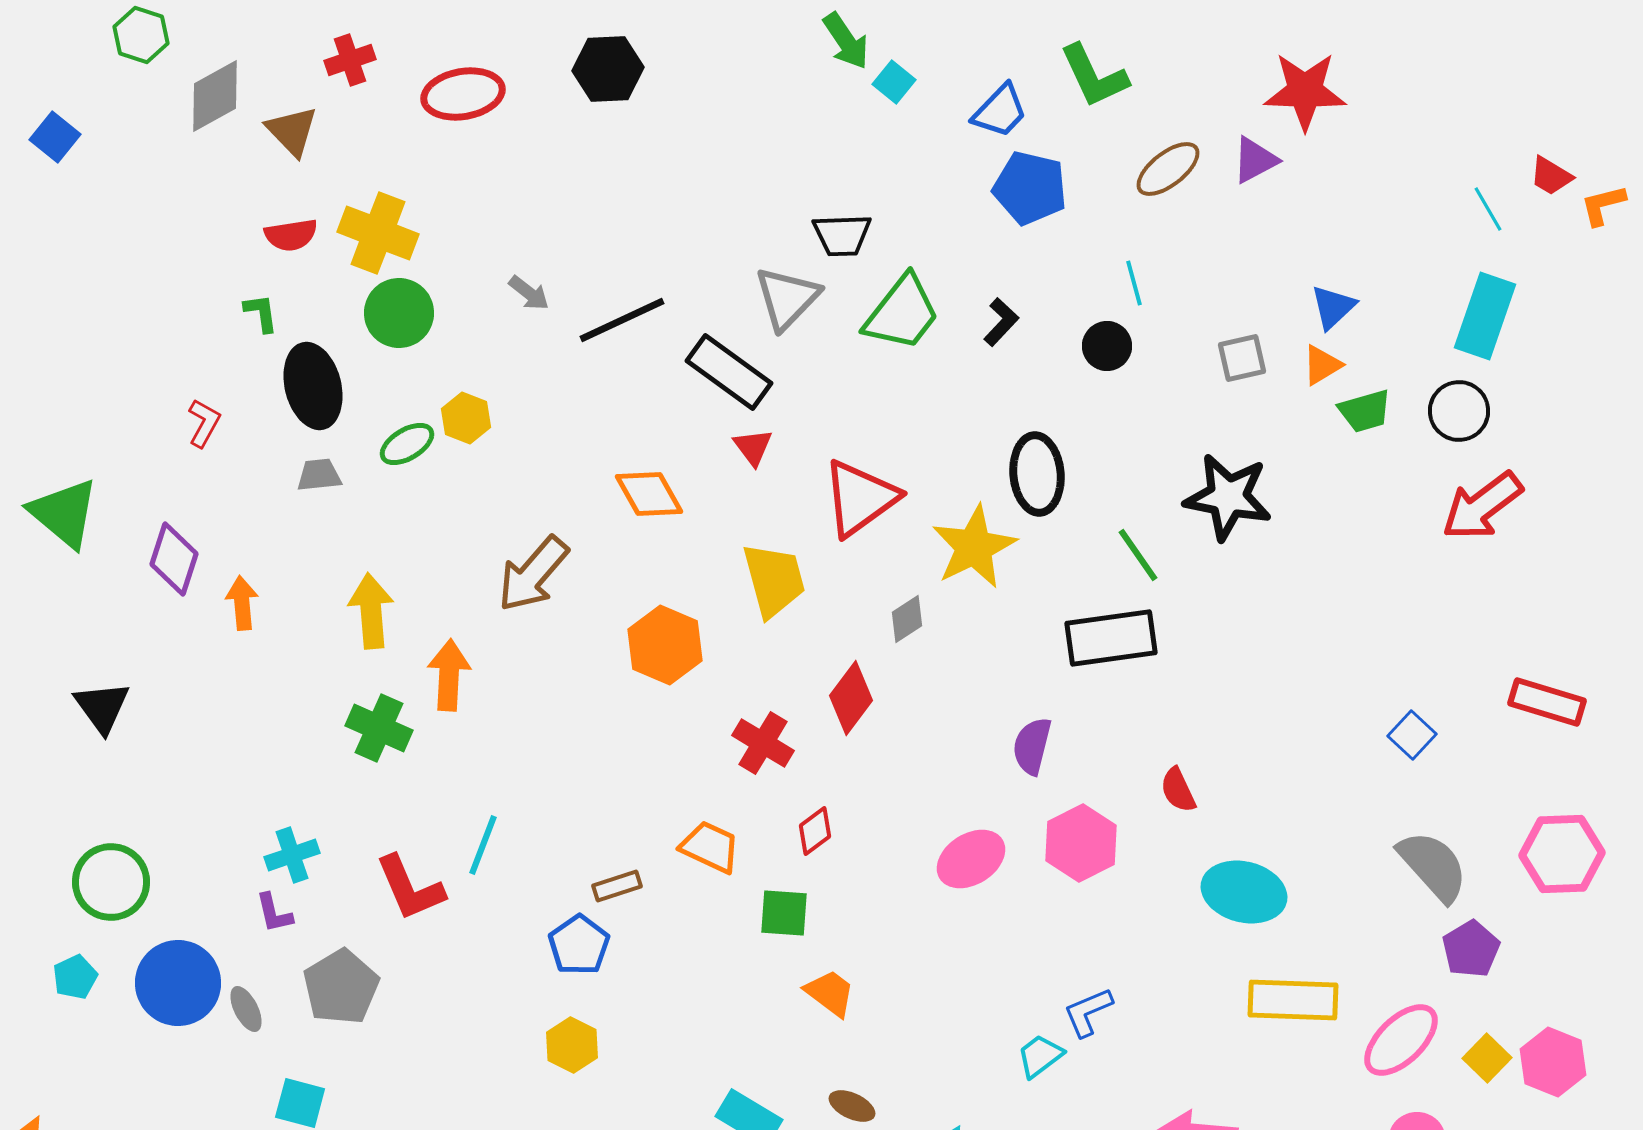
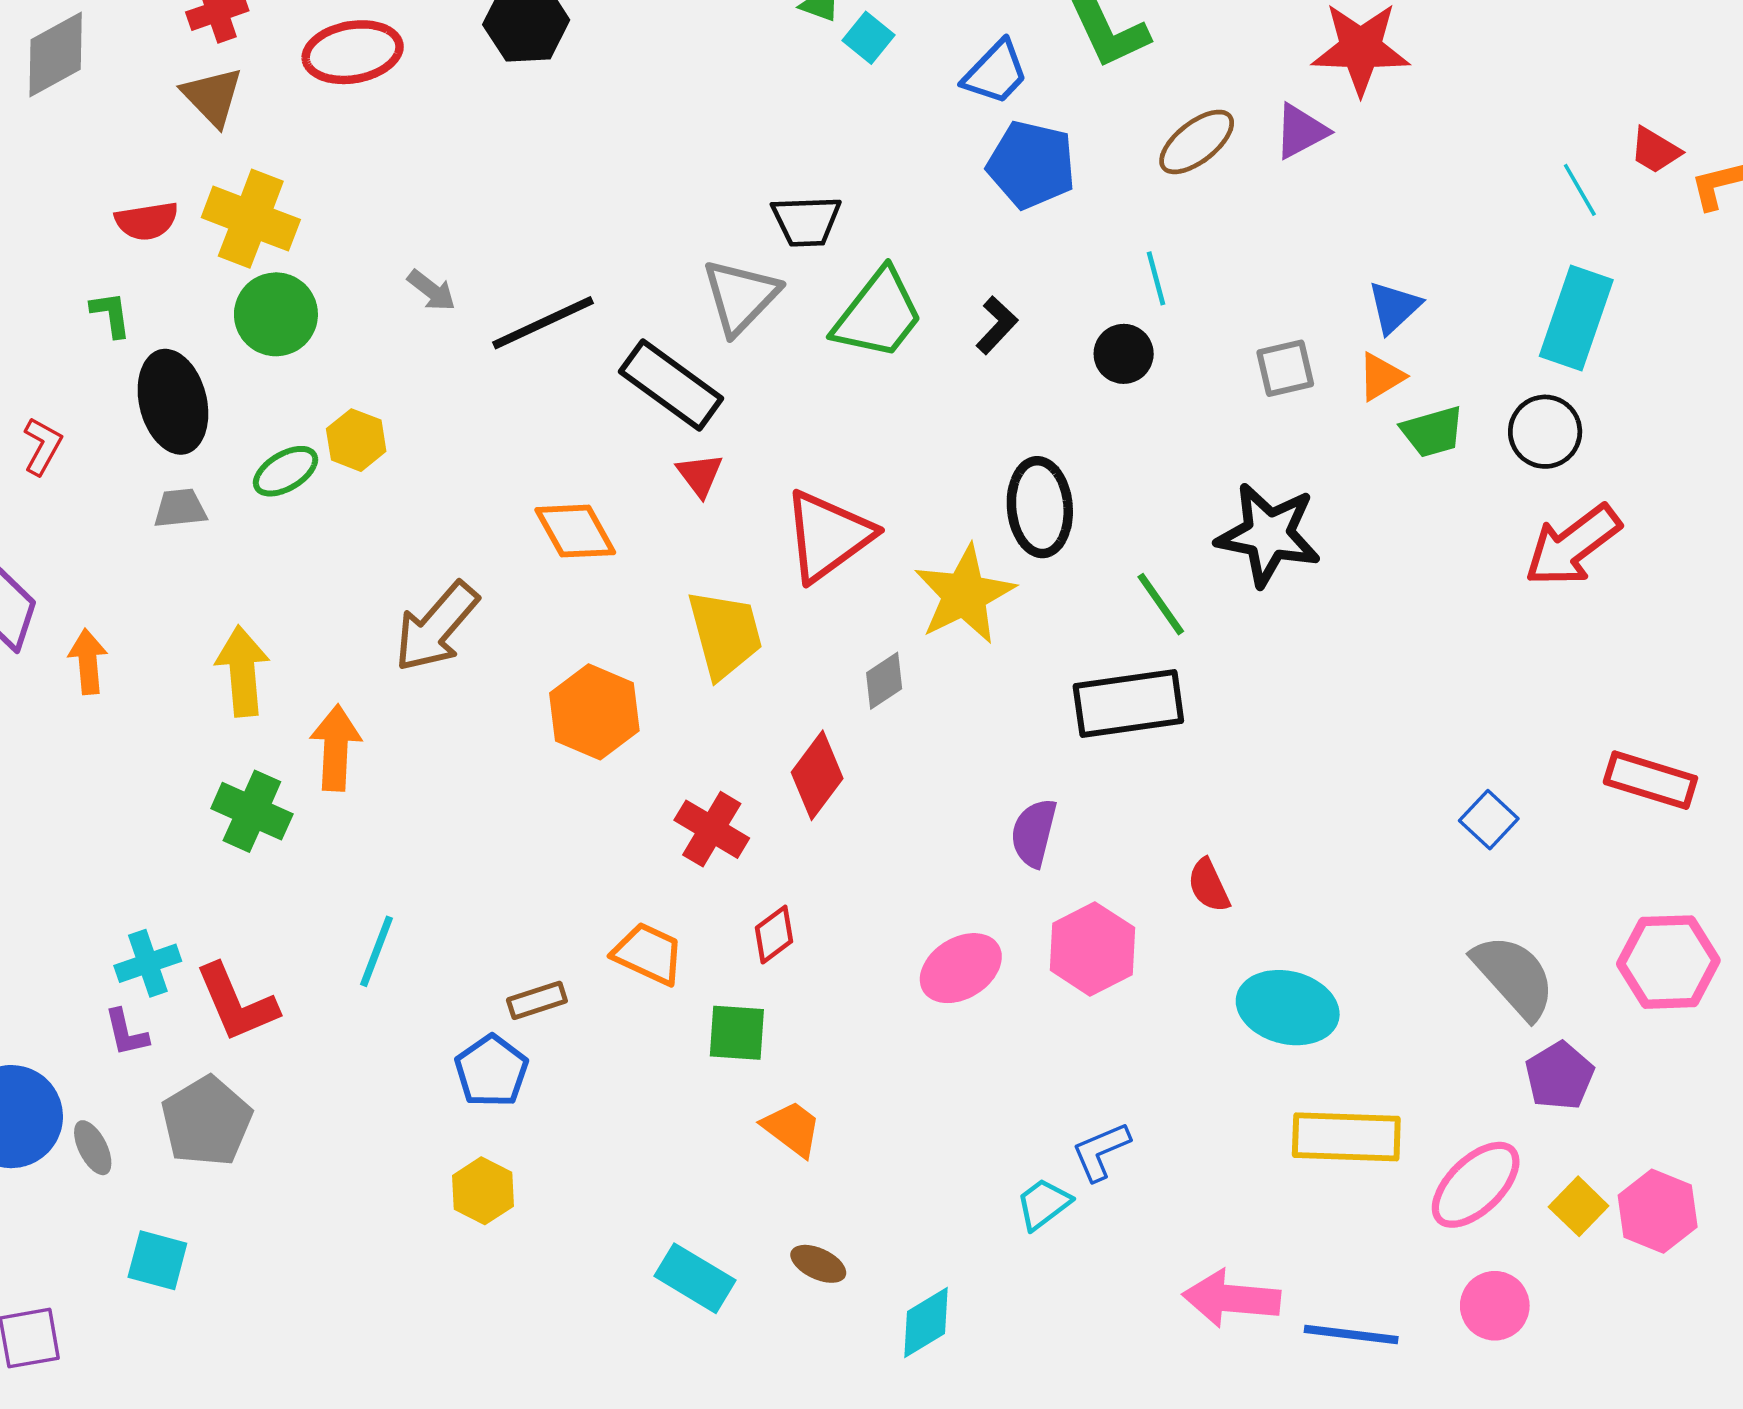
brown triangle: (292, 131) -> (212, 96), moved
red L-shape: (410, 888) -> (236, 1003), moved

